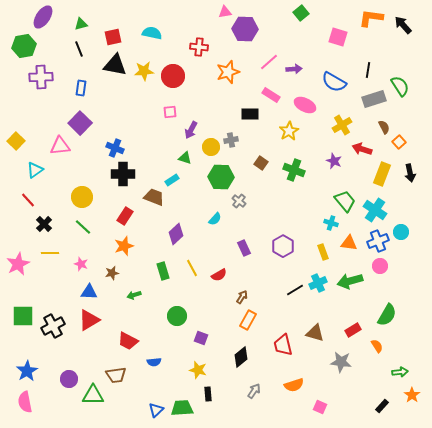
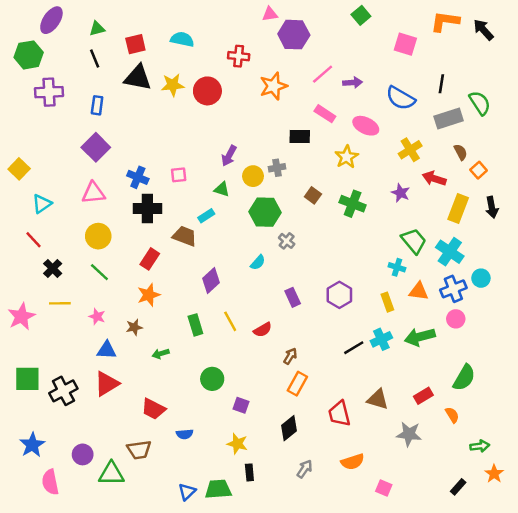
pink square: (170, 112) -> (179, 175), moved
pink triangle: (60, 146) -> (93, 193), moved
pink semicircle: (25, 402) -> (50, 482), moved

